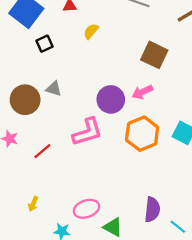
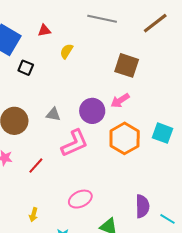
black square: (45, 44) -> (26, 68), turned -35
gray triangle: (54, 89) -> (53, 114), moved
pink ellipse: (86, 209) -> (80, 199), moved

